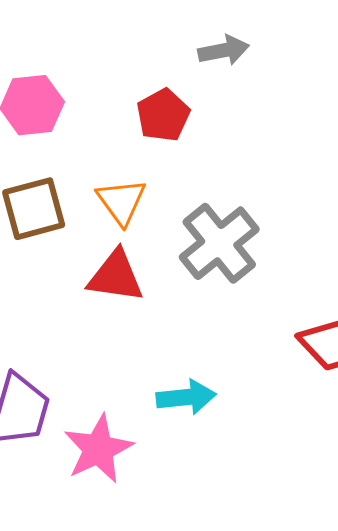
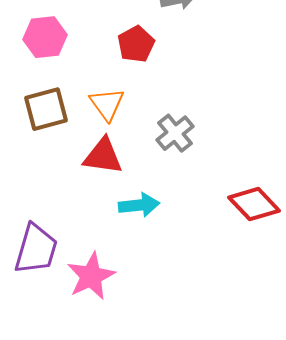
gray cross: (219, 243) -> (175, 133), size x0.7
cyan arrow: (186, 397) -> (139, 205), moved

